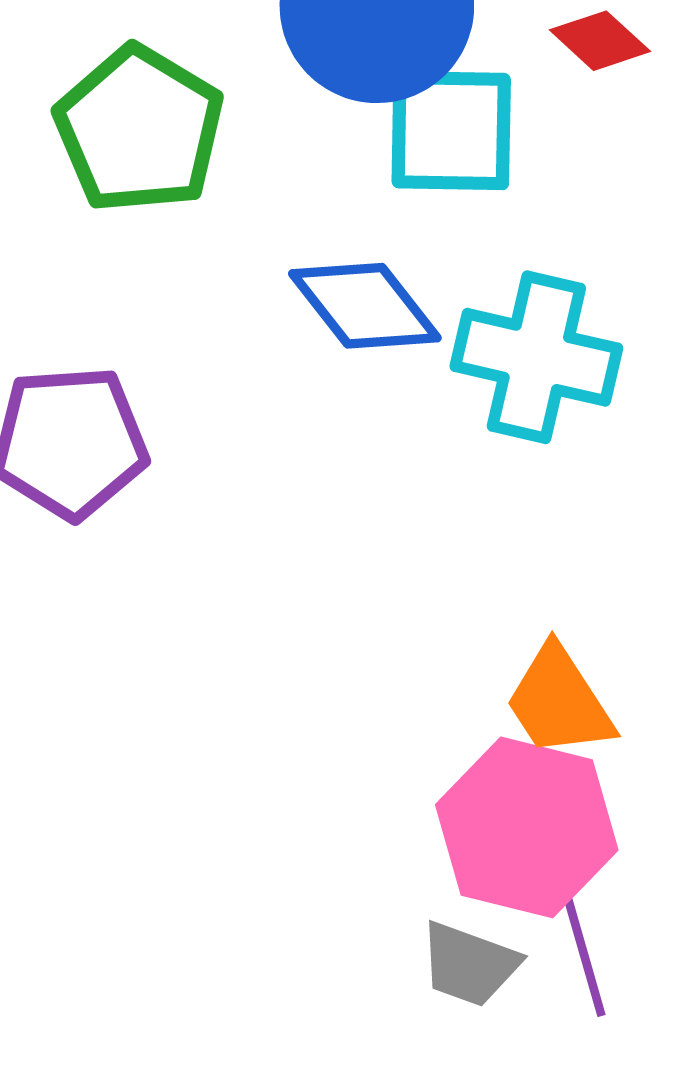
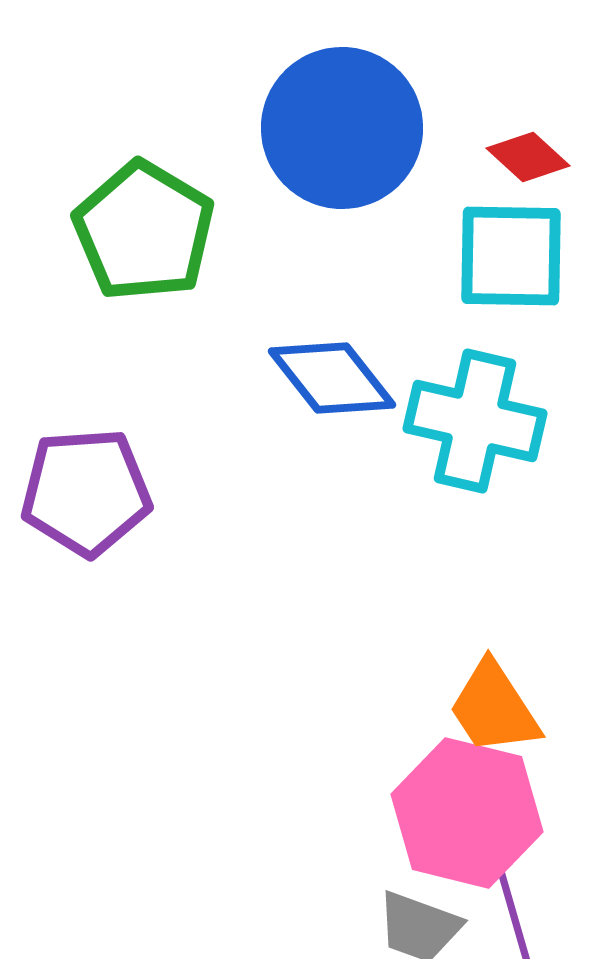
cyan square: (451, 131) -> (511, 256), moved

